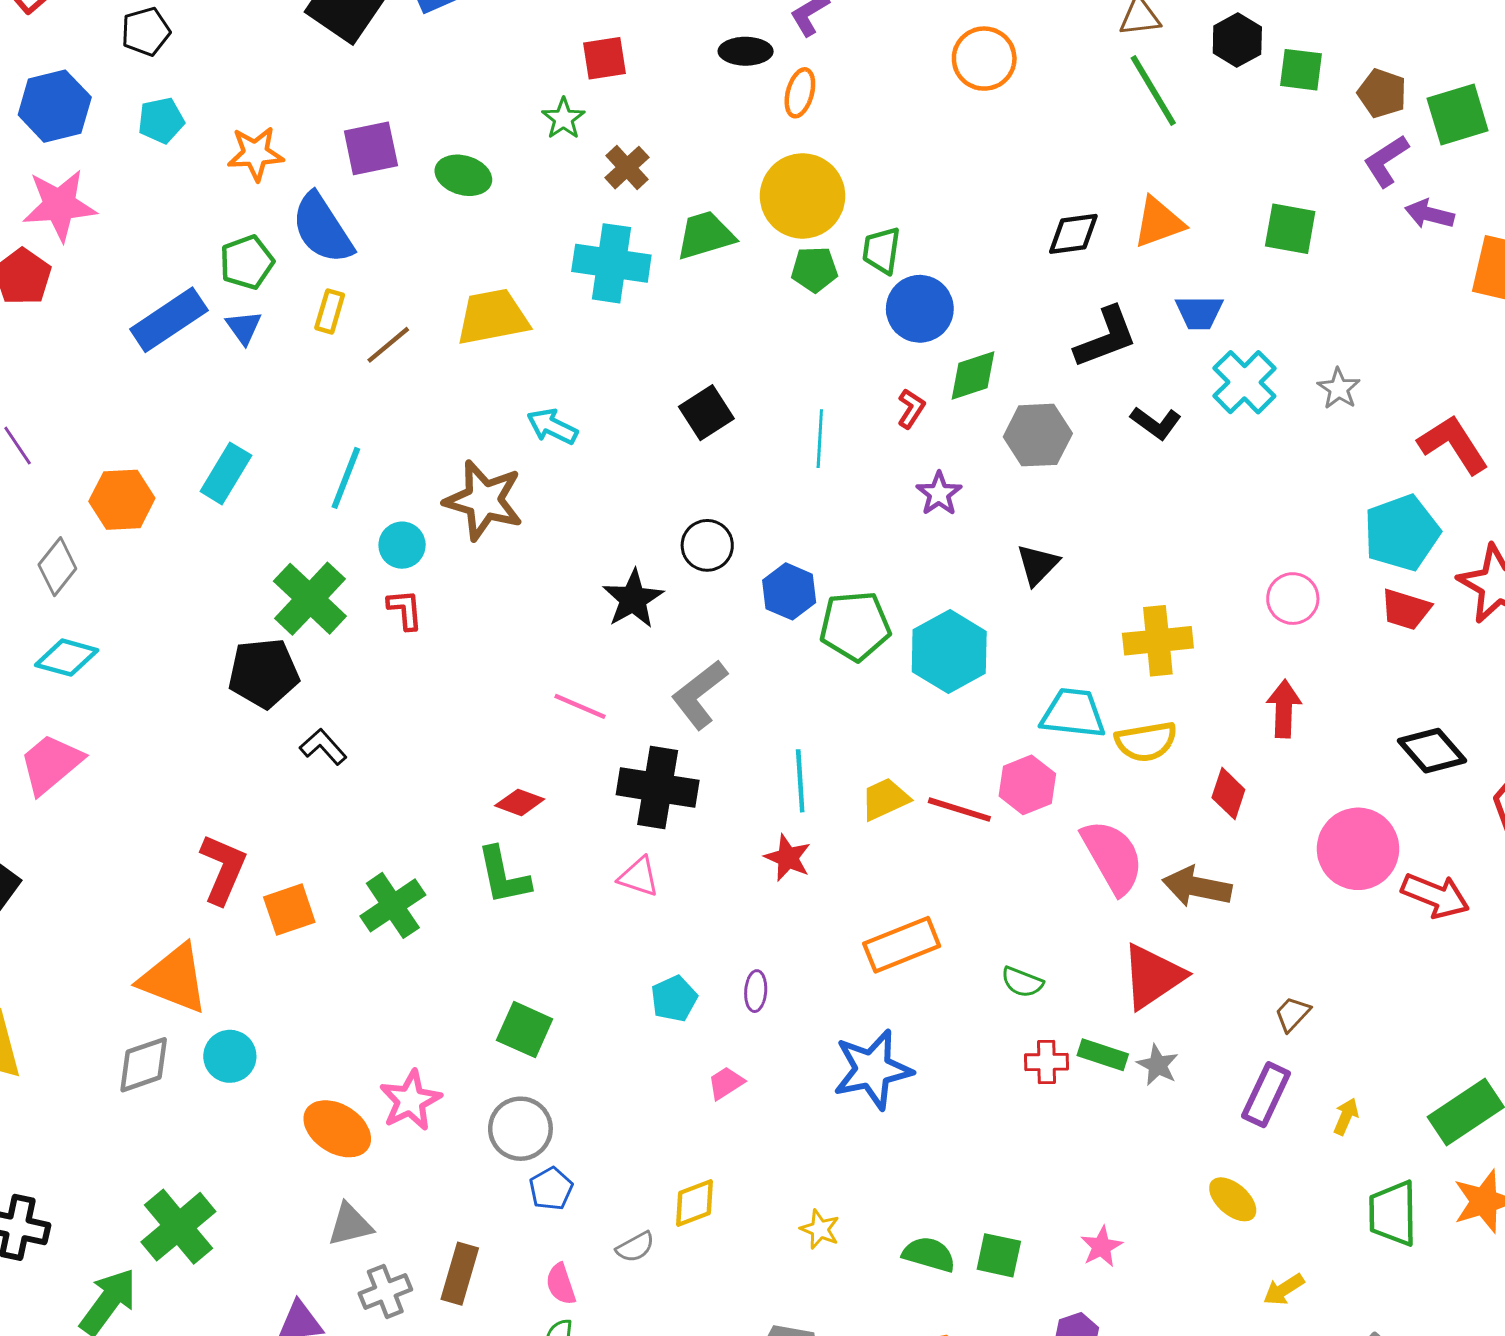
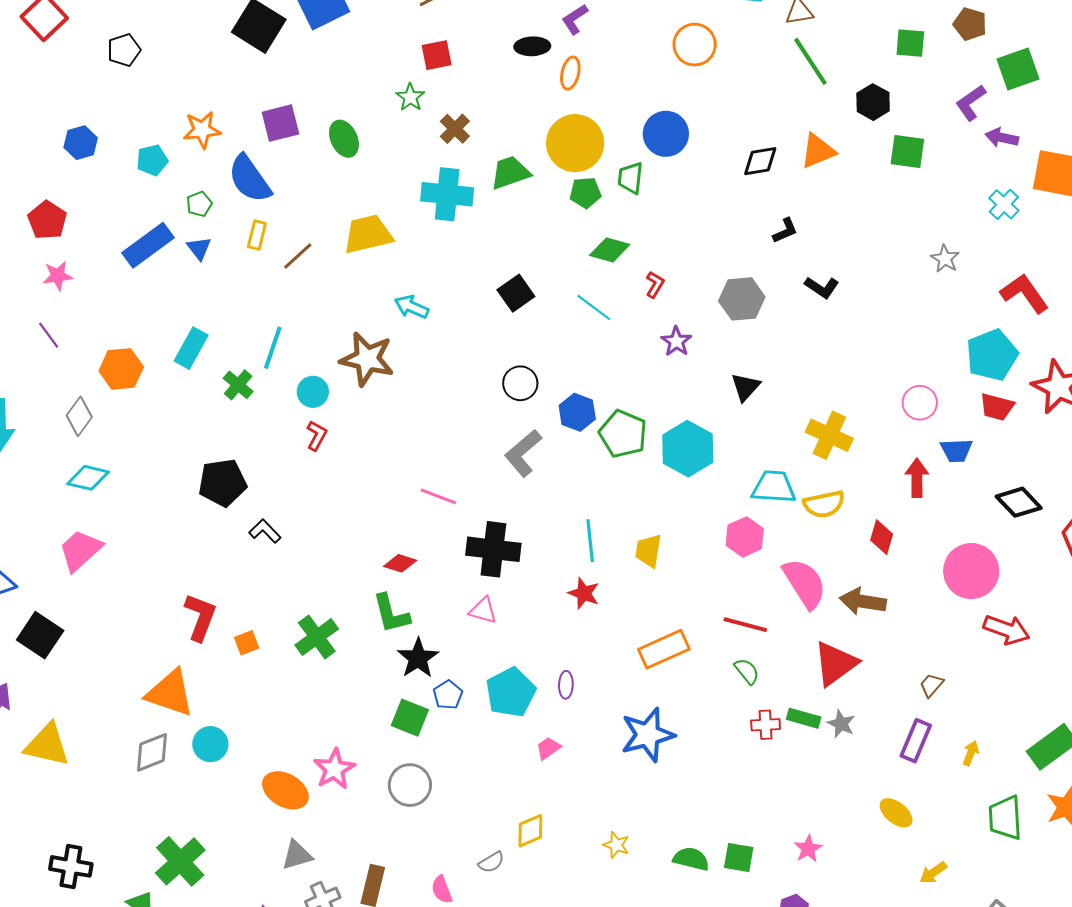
black hexagon: (1237, 40) -> (873, 102), moved
brown pentagon: (1382, 93) -> (970, 24), moved
blue hexagon: (55, 106) -> (81, 143), moved, size x0.7
cyan pentagon: (161, 120) -> (152, 160), moved
green ellipse: (463, 175) -> (344, 139), turned 51
pink star: (59, 205) -> (58, 276), moved, size x0.6
green pentagon: (247, 262) -> (199, 204), size x0.7
blue circle: (920, 309) -> (666, 134), moved
blue trapezoid: (1199, 312) -> (956, 450), moved
black L-shape: (1106, 337) -> (785, 231), size x0.6
green diamond: (973, 375) -> (610, 250), moved, turned 36
cyan cross: (1244, 382) -> (1004, 204), moved, size x0.7
cyan line: (820, 439) -> (594, 307), turned -54
green cross: (310, 599) -> (238, 385), moved, size x0.6
black star: (633, 599) -> (418, 658), moved
red L-shape: (405, 610) -> (317, 436), turned 36
green pentagon: (855, 626) -> (623, 434), turned 30
yellow cross: (1158, 641) -> (829, 435), turned 33
gray L-shape: (699, 695) -> (523, 453), moved
yellow trapezoid: (885, 799) -> (648, 551), turned -54
red line: (959, 810) -> (745, 625), moved
red arrow: (1435, 896) -> (1007, 630), moved
orange square: (289, 910) -> (247, 643), size x0.7
green semicircle: (1022, 982) -> (747, 671), turned -148
cyan pentagon: (674, 999) -> (511, 692), size x1.6
blue pentagon: (551, 1189) -> (448, 695), moved

